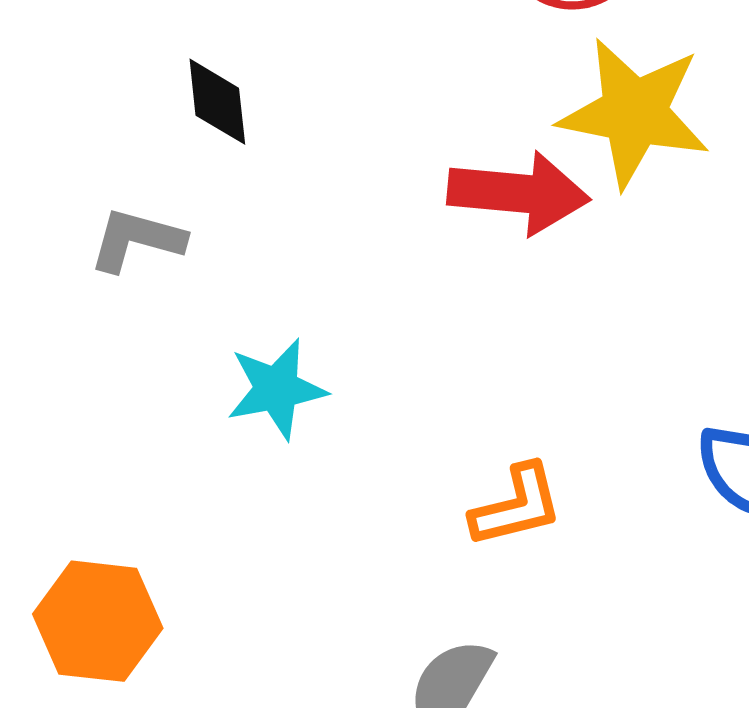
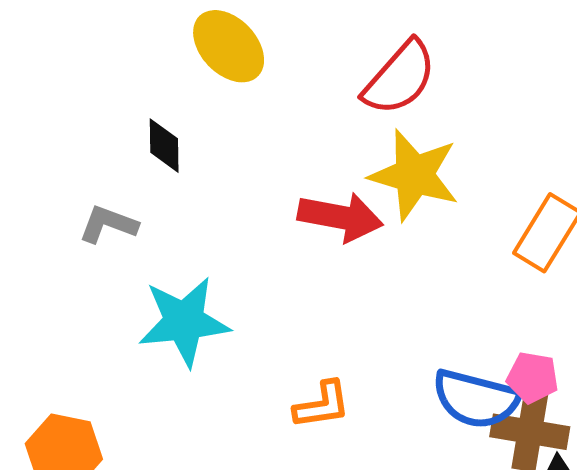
cyan star: (276, 389) -> (184, 322), size x1.5

